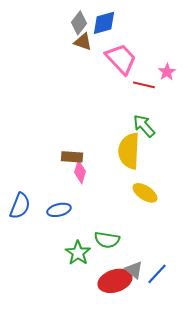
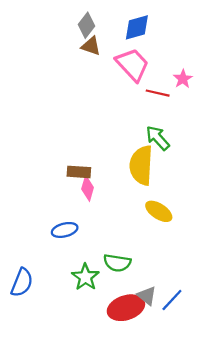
blue diamond: (104, 23) -> (137, 27), moved
blue semicircle: (20, 206) -> (22, 283), moved

